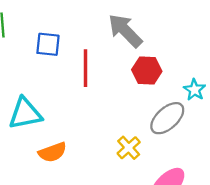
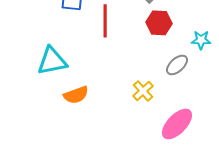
cyan star: (195, 90) -> (201, 40), turned -30
gray ellipse: (167, 118) -> (177, 65), size x0.7

